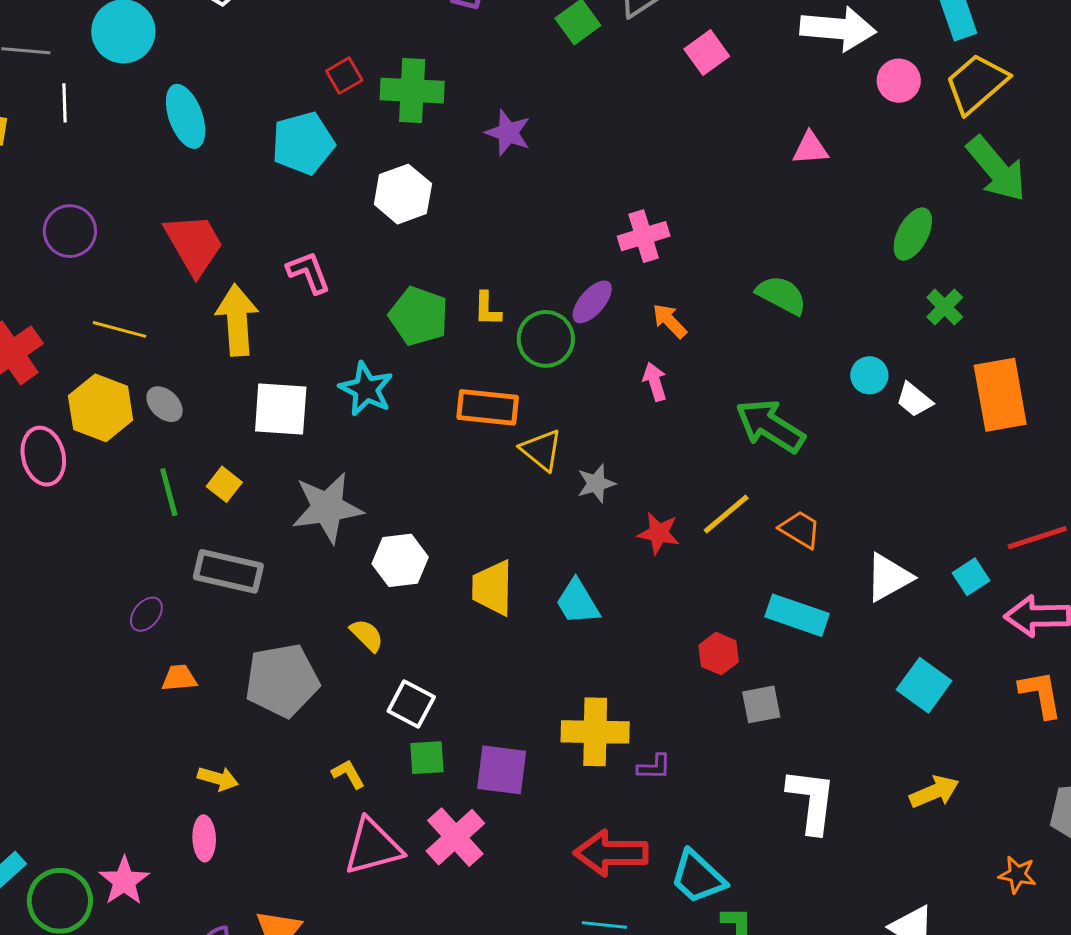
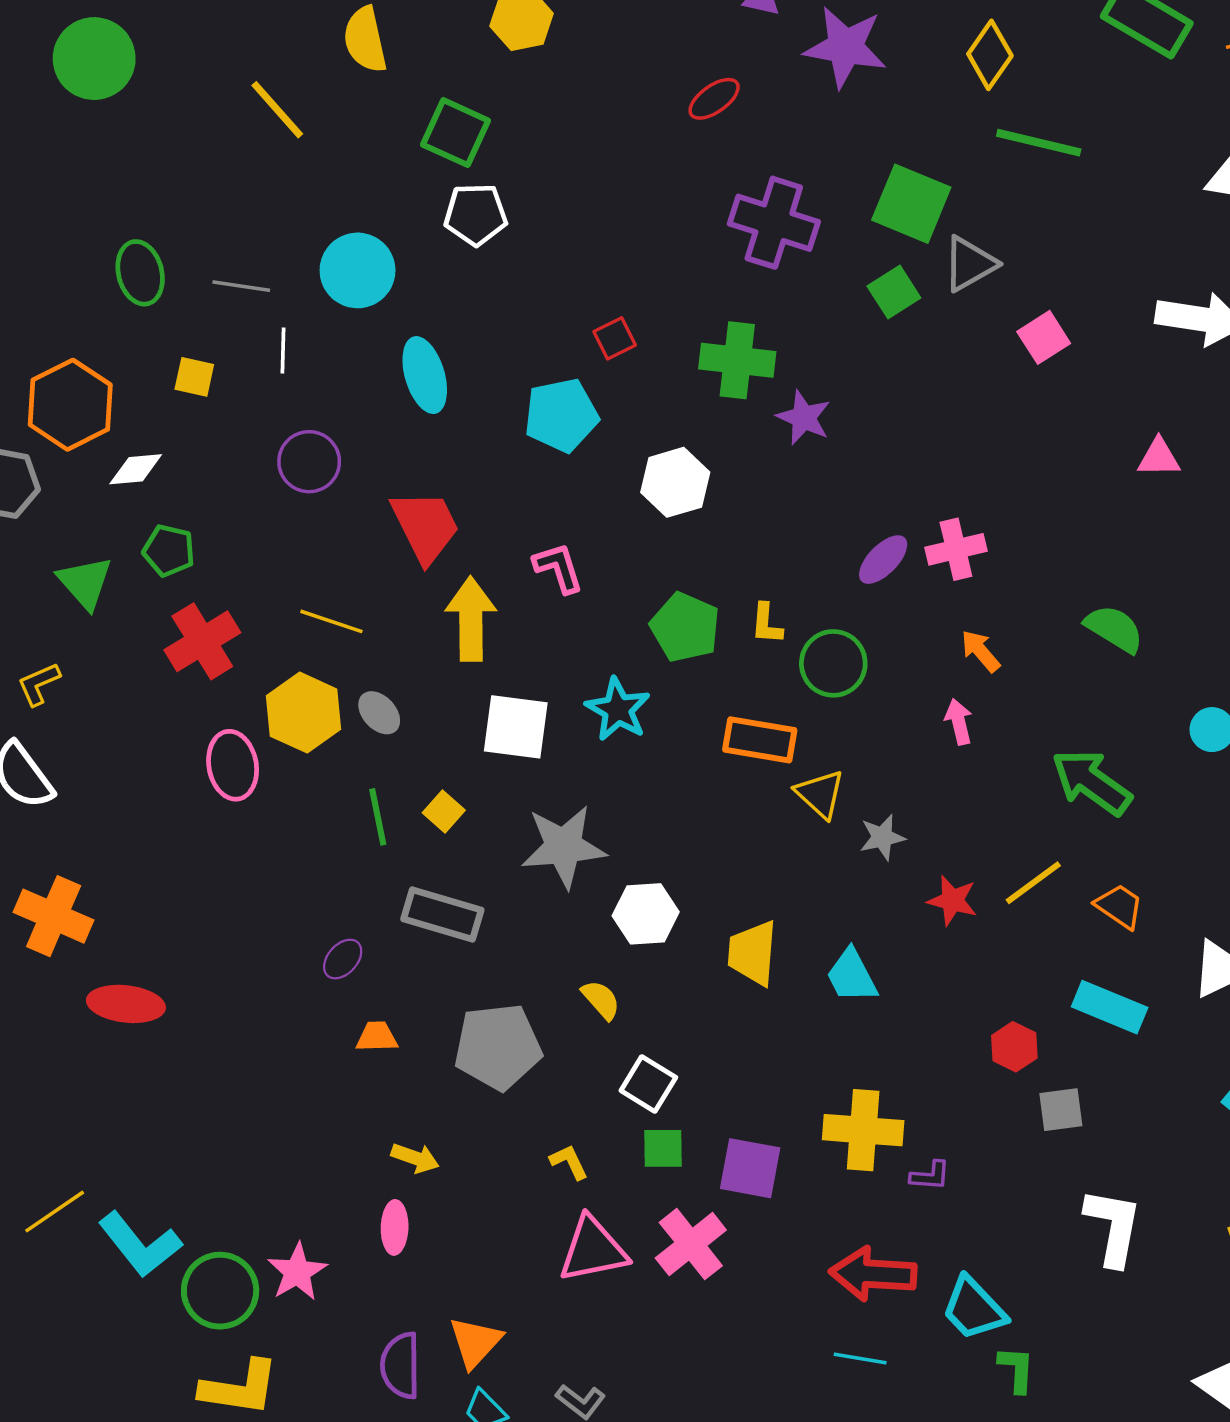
green cross: (412, 91) -> (737, 360), moved
purple circle: (70, 231) -> (309, 462), moved
purple ellipse: (592, 302) -> (883, 560), moved

